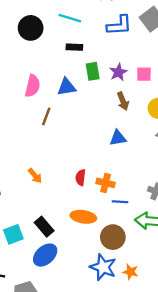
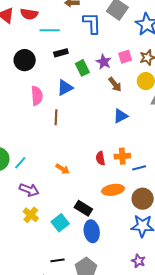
blue L-shape: (119, 25) -> (92, 23), turned -70
black circle: (31, 28) -> (25, 60), moved
blue ellipse: (45, 255) -> (92, 231), turned -40

